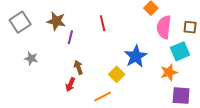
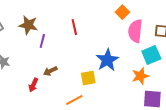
brown arrow: (78, 67) -> (50, 71), turned -96
yellow square: (117, 74) -> (88, 78), turned 35
red arrow: (70, 84) -> (33, 85), moved

